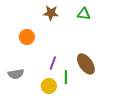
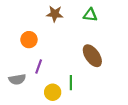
purple line: (53, 63) -> (39, 66), moved
brown ellipse: (86, 64) -> (92, 56), moved

